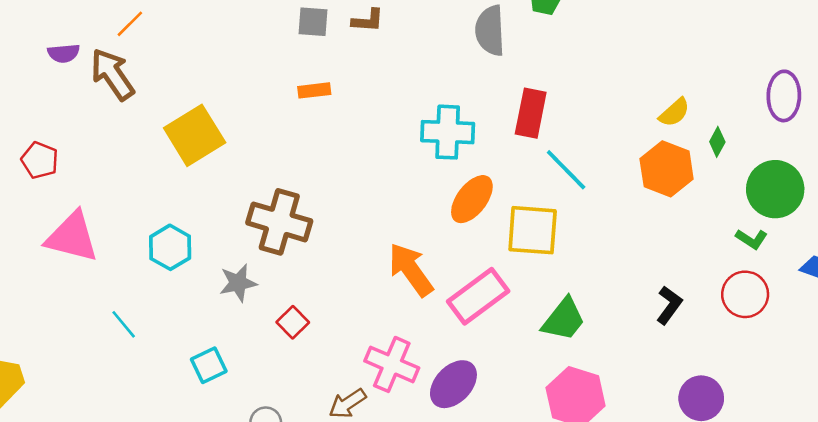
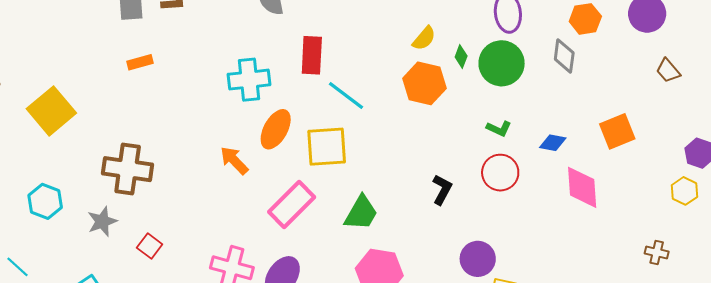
green circle: (775, 189) -> (502, 63), moved
orange arrow: (411, 270) -> (234, 160), moved, size x0.7

